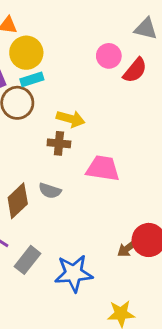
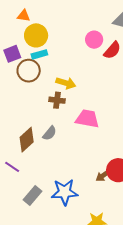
gray semicircle: (50, 191) -> (50, 133), turned -70
gray rectangle: (28, 260) -> (33, 196), moved

